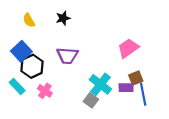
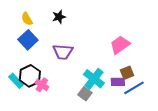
blue square: (21, 51) -> (28, 40), moved
black hexagon: (32, 66) -> (30, 76), moved
blue line: (143, 94) -> (134, 88), turned 70

